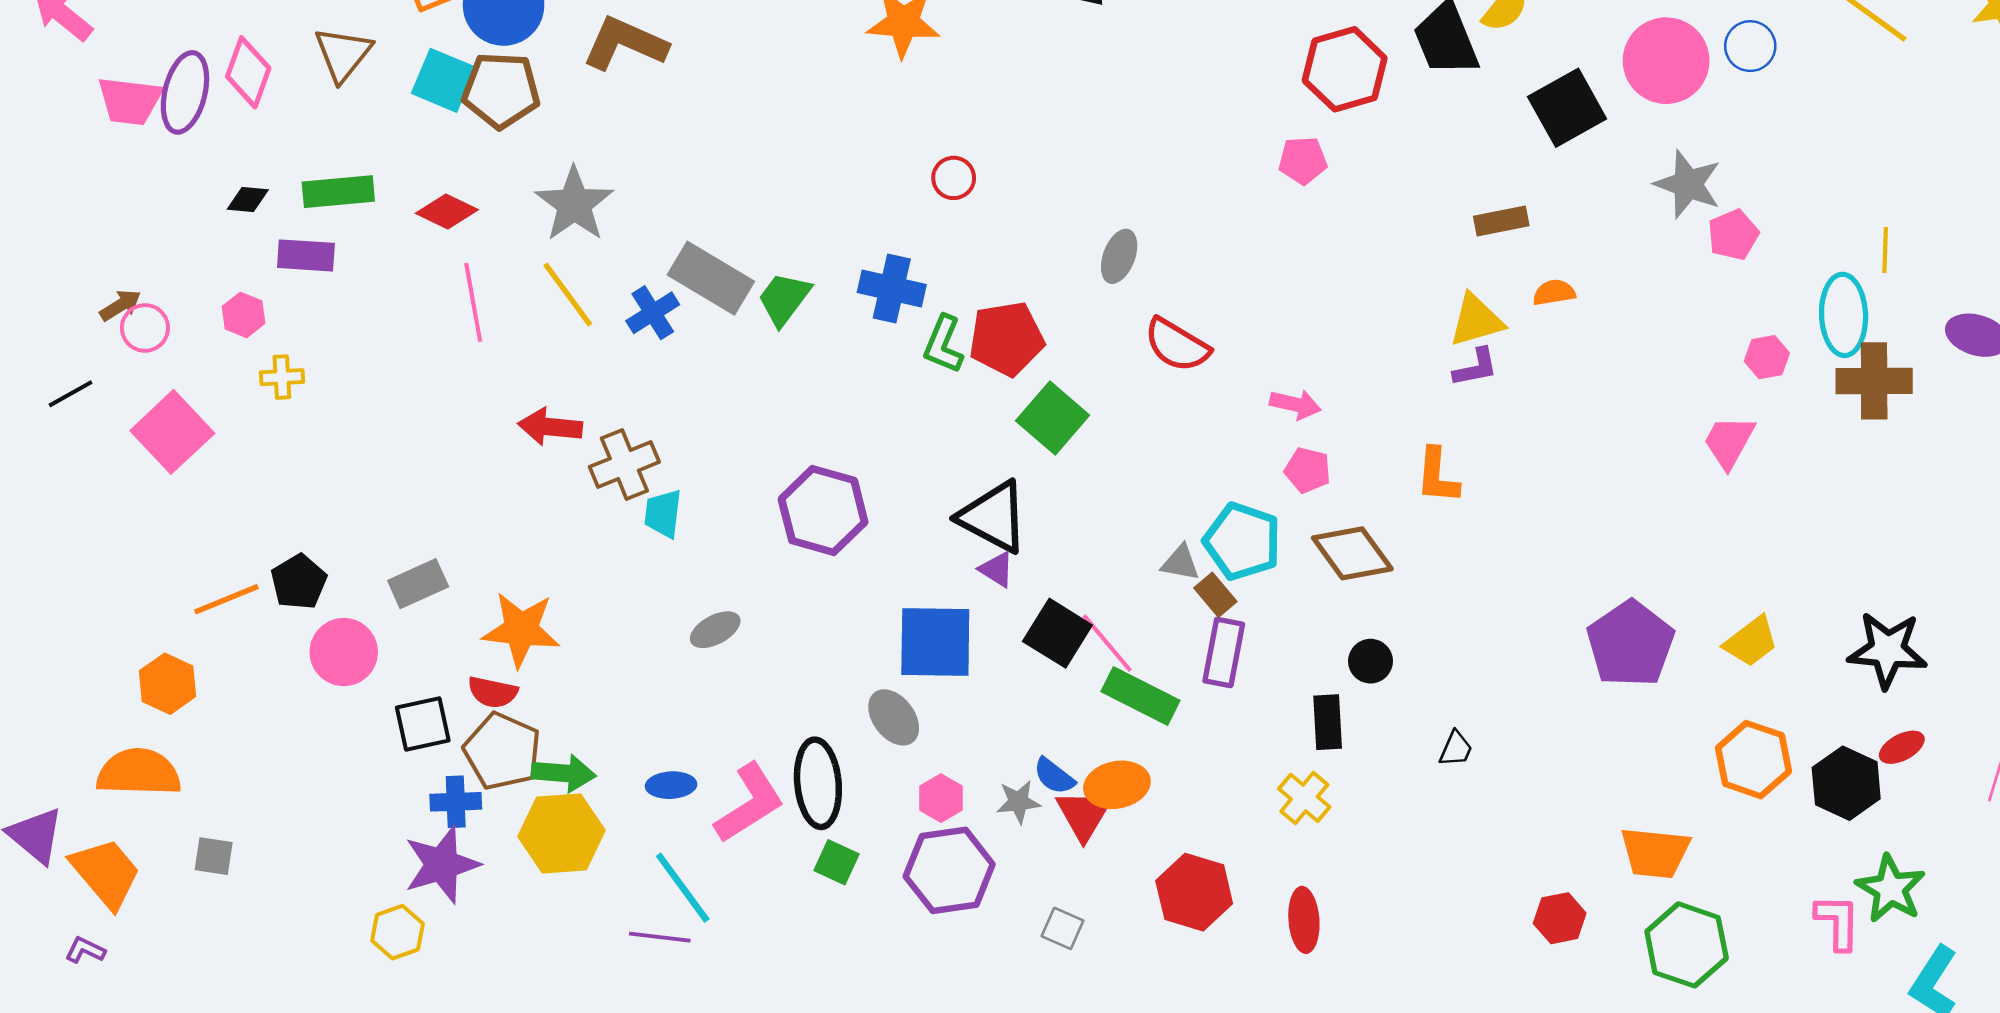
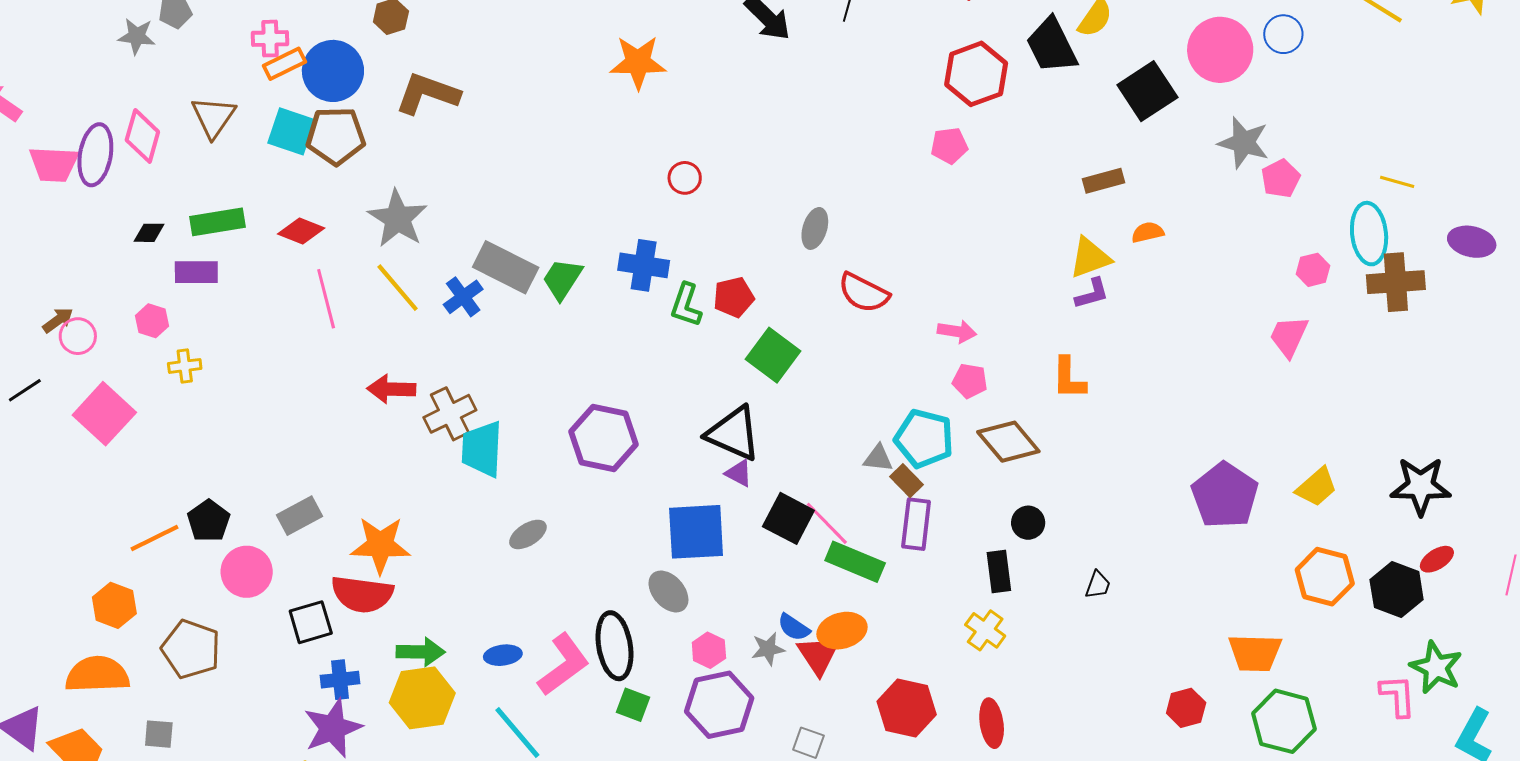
yellow line: (1885, 250) -> (1397, 182), turned -72
red pentagon: (1006, 339) -> (734, 297), size x0.7
cyan trapezoid: (663, 514) -> (482, 449), size x1.5
red semicircle: (493, 692) -> (362, 594), size x1.6
brown pentagon: (502, 751) -> (191, 649), moved

